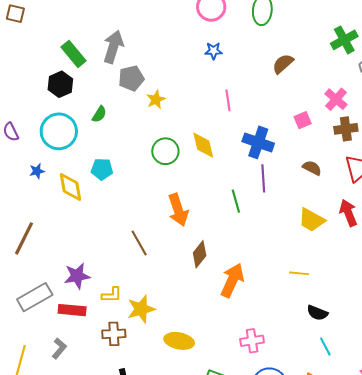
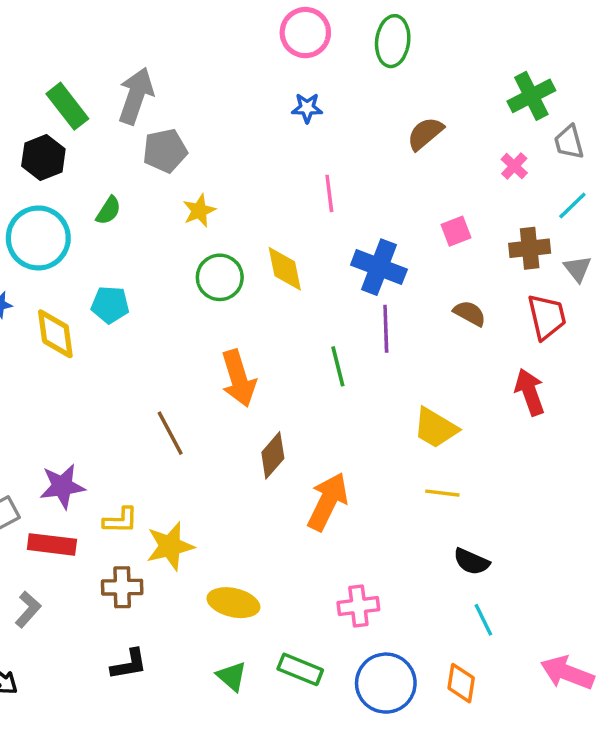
yellow star: (156, 99) -> (199, 211), moved
pink cross: (336, 99) -> (514, 166), moved, size x0.7
yellow trapezoid: (312, 220) -> (435, 428), moved

